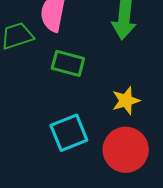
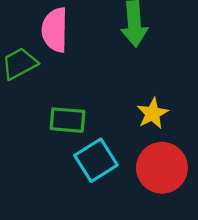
green rectangle: (68, 63) -> (68, 120), moved

